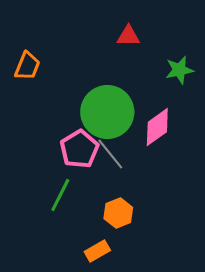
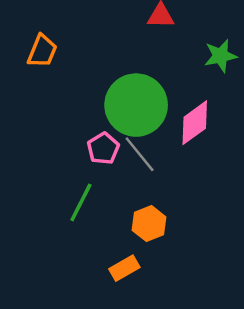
pink pentagon: (79, 149) -> (103, 148), size x0.7

